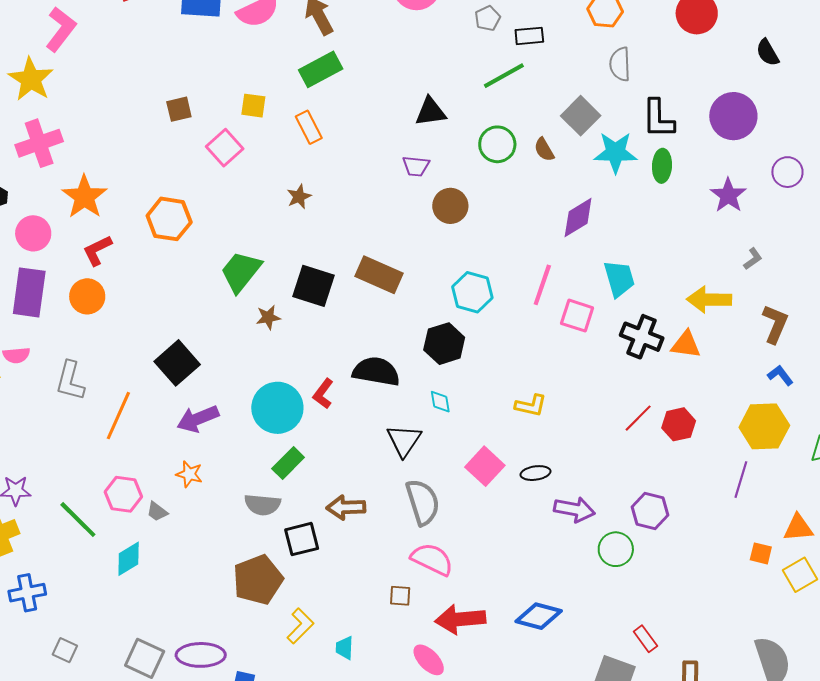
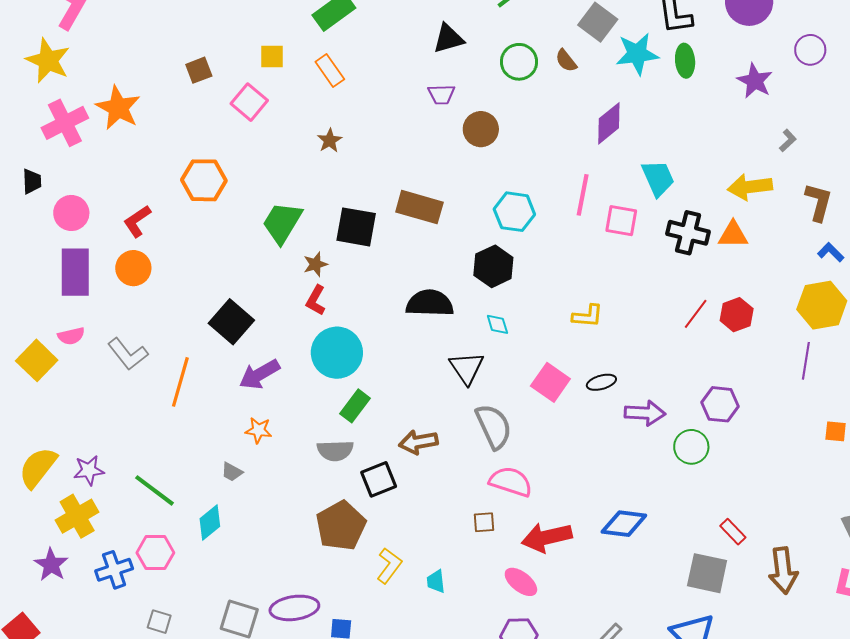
orange star: (84, 197) -> (118, 108), moved
gray L-shape: (70, 381) -> (128, 354), turned -45
red L-shape: (323, 394) -> (316, 300), moved
pink hexagon: (123, 494) -> (155, 553), moved

